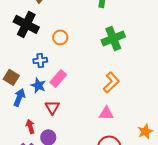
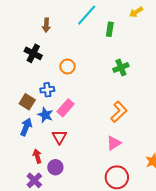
black cross: (26, 24) -> (33, 53), size x0.7
green cross: (113, 38) -> (121, 68), size x0.7
brown square: (11, 77) -> (27, 102), moved
pink triangle: (106, 113) -> (114, 143), turned -35

